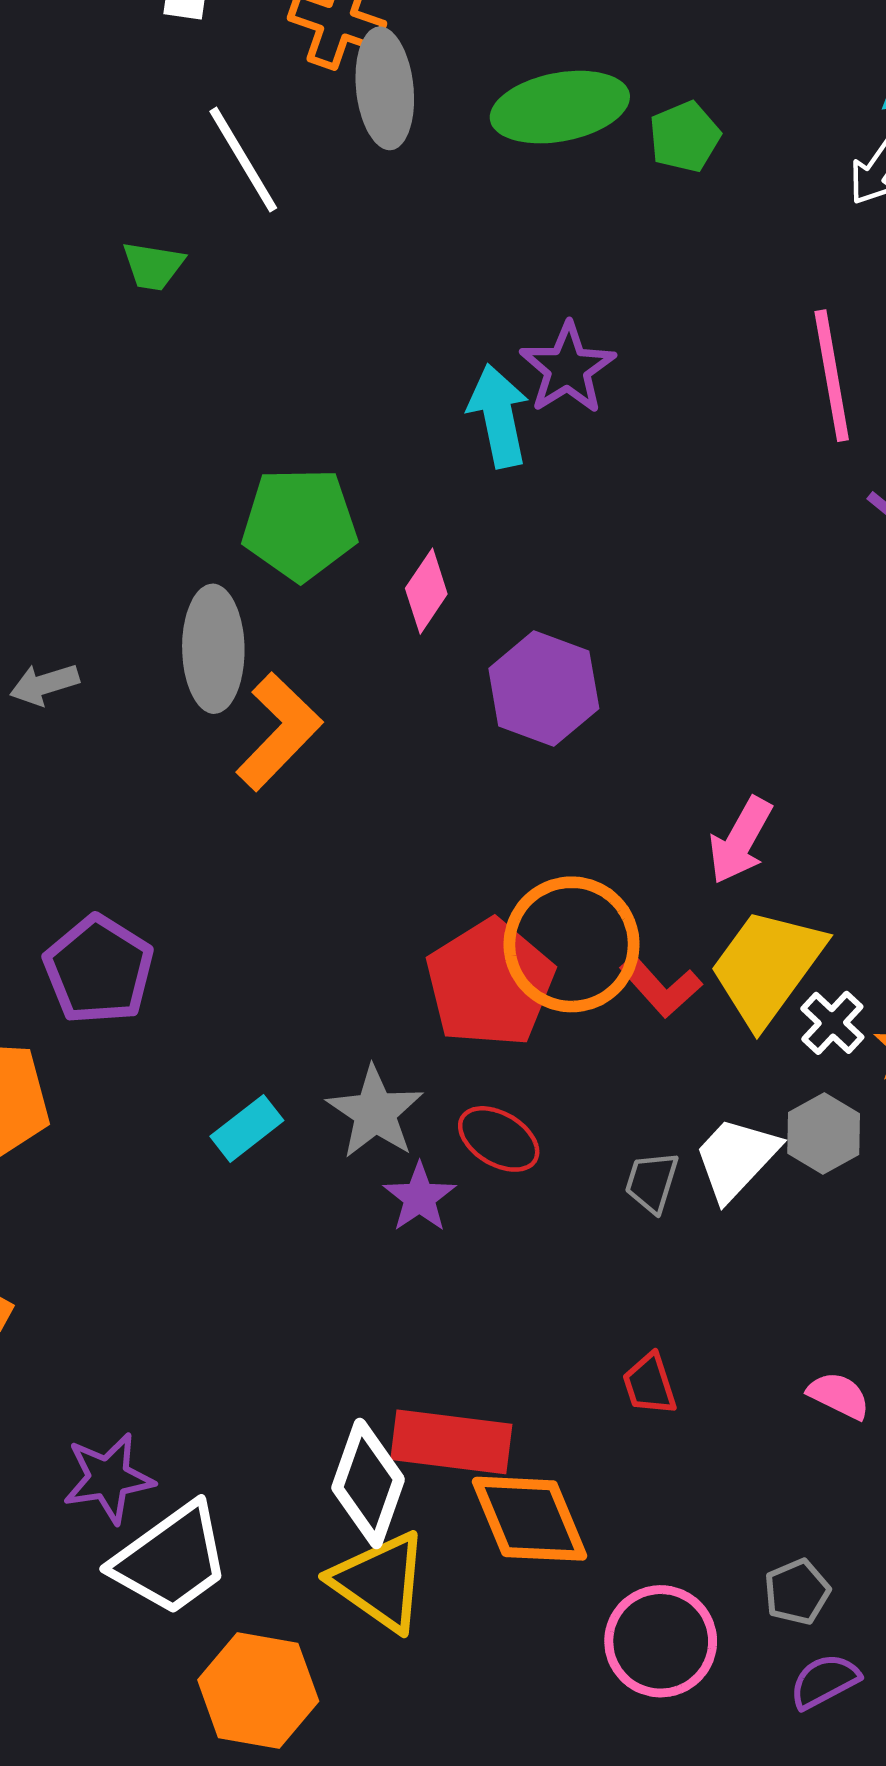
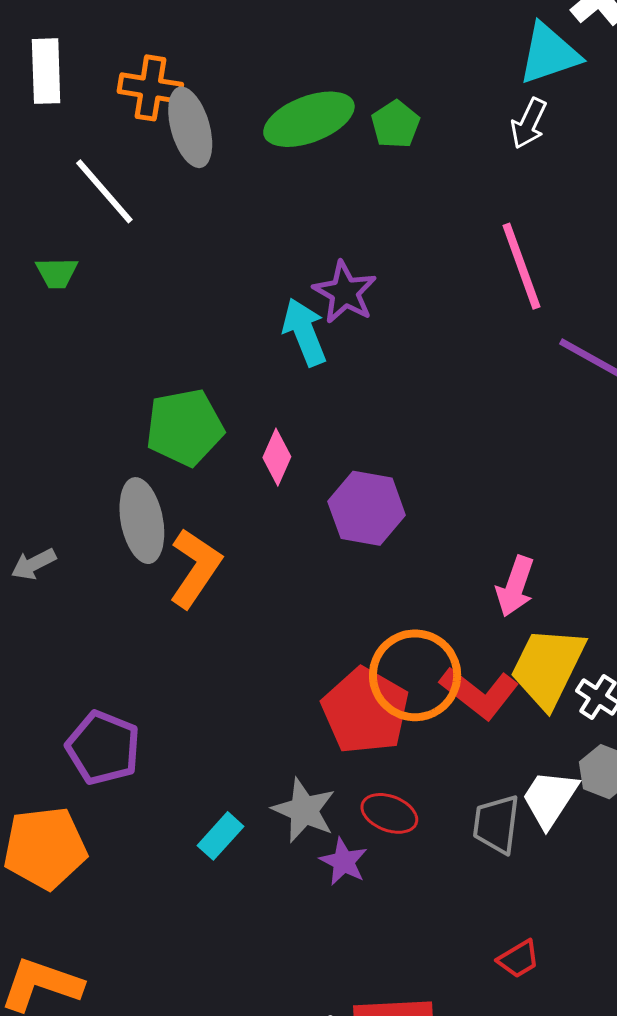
red L-shape: (661, 987) -> (479, 693), size x1.4
gray trapezoid: (652, 1182) -> (496, 824), size x1.4
red trapezoid: (649, 1384) -> (519, 959), turned -93

